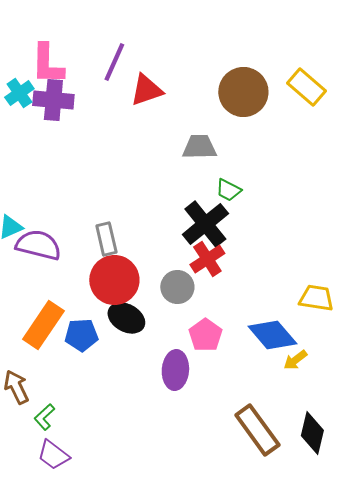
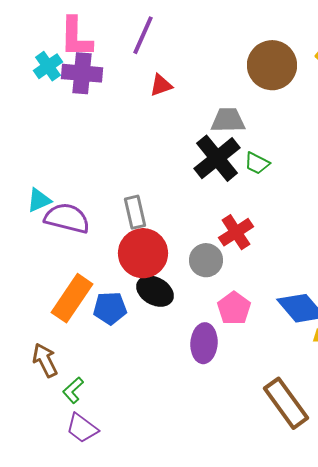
red triangle: (146, 90) -> (161, 85), moved, size x0.7
black cross: (205, 224) -> (217, 158), moved

